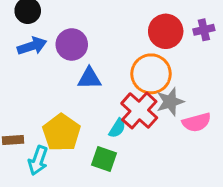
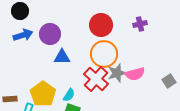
red circle: (166, 31) -> (101, 25), moved
pink semicircle: (197, 122) -> (135, 74), moved
cyan semicircle: (117, 128) -> (69, 95), moved

